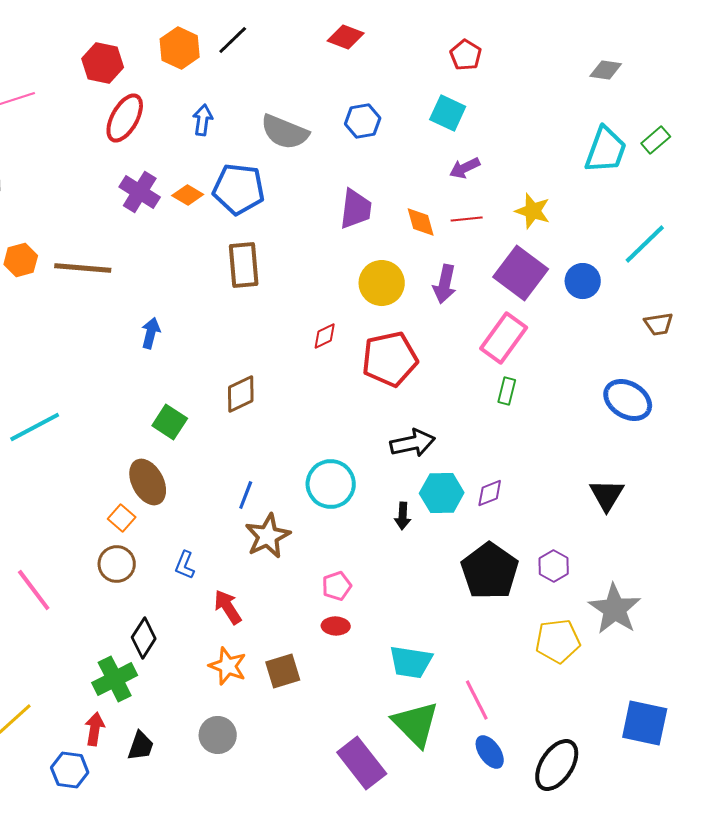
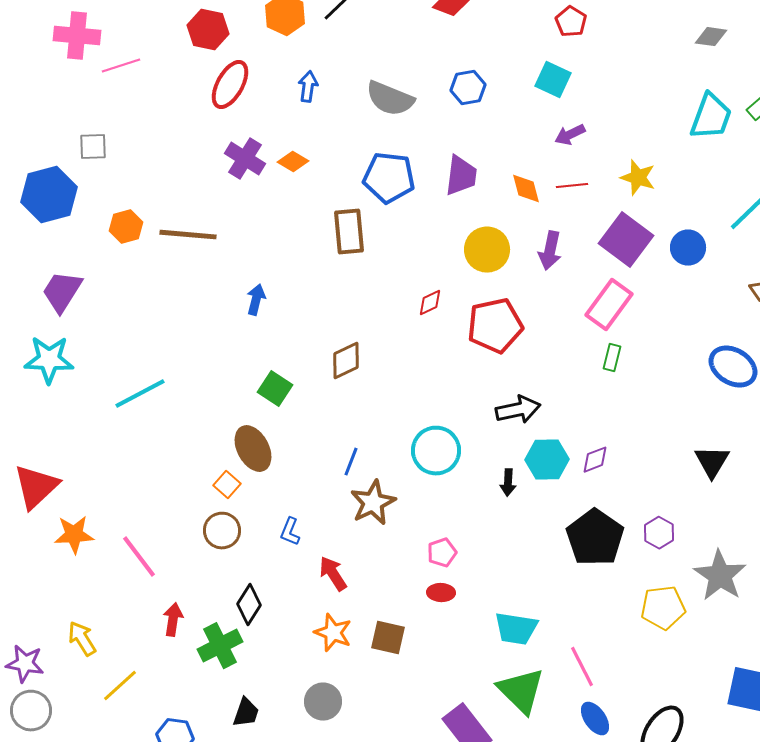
blue pentagon: (239, 189) -> (389, 178), moved
brown square: (283, 671) -> (388, 638), turned 30
red arrow: (95, 729) -> (173, 620), moved

